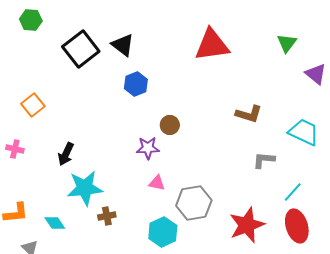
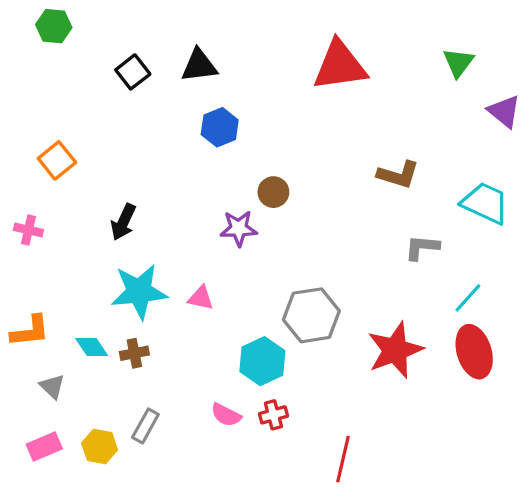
black triangle: (123, 45) -> (199, 66), turned -45
black square: (81, 49) -> (133, 72), size x0.6
black arrow: (66, 154) -> (123, 222), moved
pink triangle: (157, 183) -> (201, 298), moved
brown cross: (107, 216) -> (134, 353), moved

